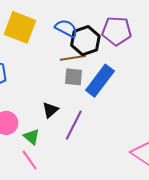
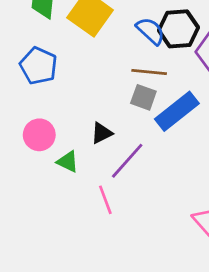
black hexagon: (85, 41) -> (178, 29), moved
green triangle: (32, 137) -> (68, 162), turned -30
pink line: (30, 160) -> (105, 200), moved

